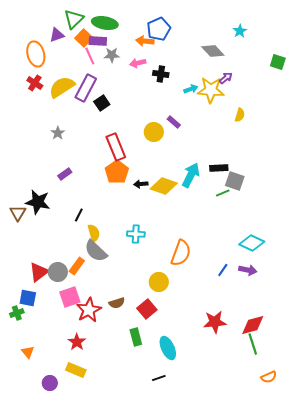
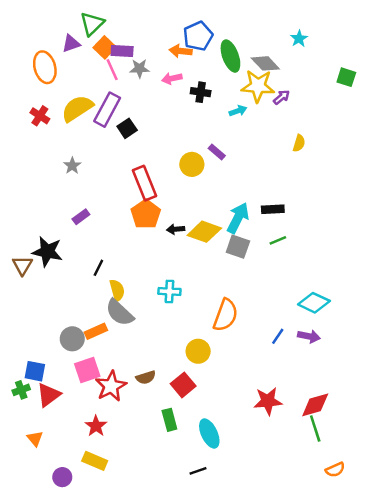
green ellipse: (105, 23) -> (230, 56), moved, turned 60
red cross: (35, 83) -> (40, 116), moved
yellow star: (211, 90) -> (258, 86), moved
gray square: (235, 181) -> (238, 247), moved
orange rectangle: (77, 266) -> (96, 331), turned 30
red triangle: (39, 272) -> (49, 395), moved

